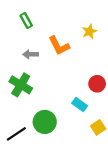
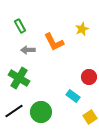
green rectangle: (26, 21) -> (20, 26), moved
black line: (16, 134) -> (14, 111), moved

